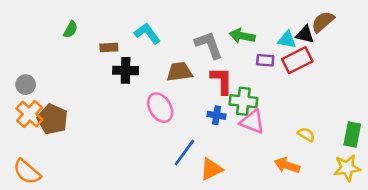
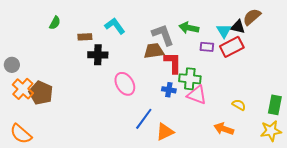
cyan triangle: (287, 40) -> (224, 31), turned 49
brown trapezoid: (179, 72) -> (154, 51), moved
gray circle: (26, 85) -> (12, 65), moved

